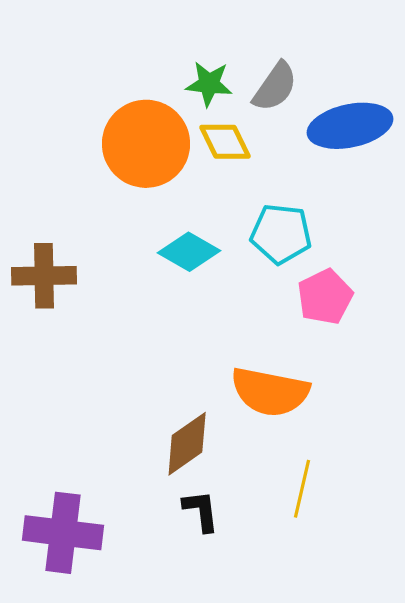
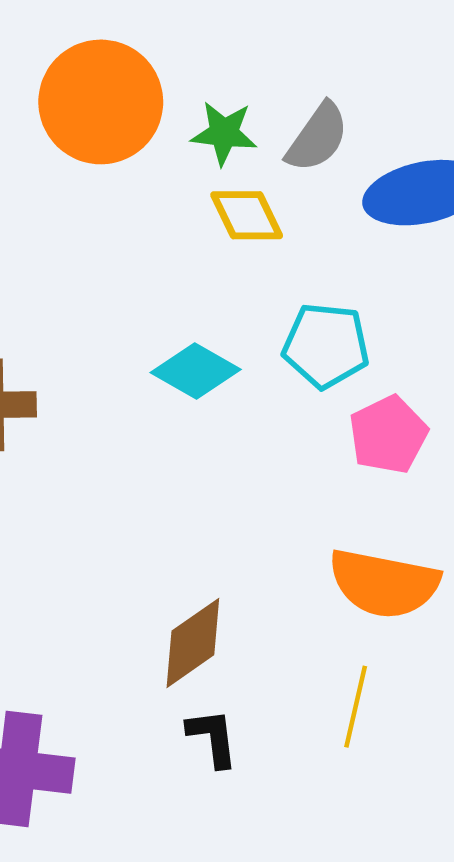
orange circle: (146, 144) -> (101, 102), moved
orange semicircle: (270, 392) -> (384, 583), moved

